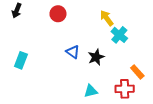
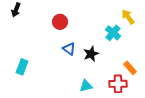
red circle: (58, 14) -> (60, 22), moved
yellow arrow: (107, 18) -> (128, 17), moved
cyan rectangle: (21, 60) -> (22, 67), moved

